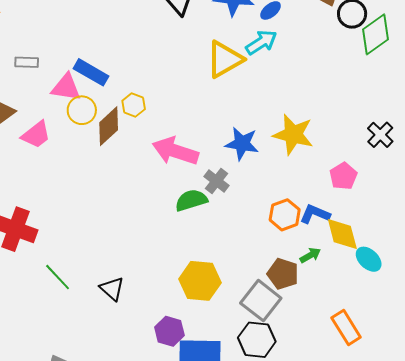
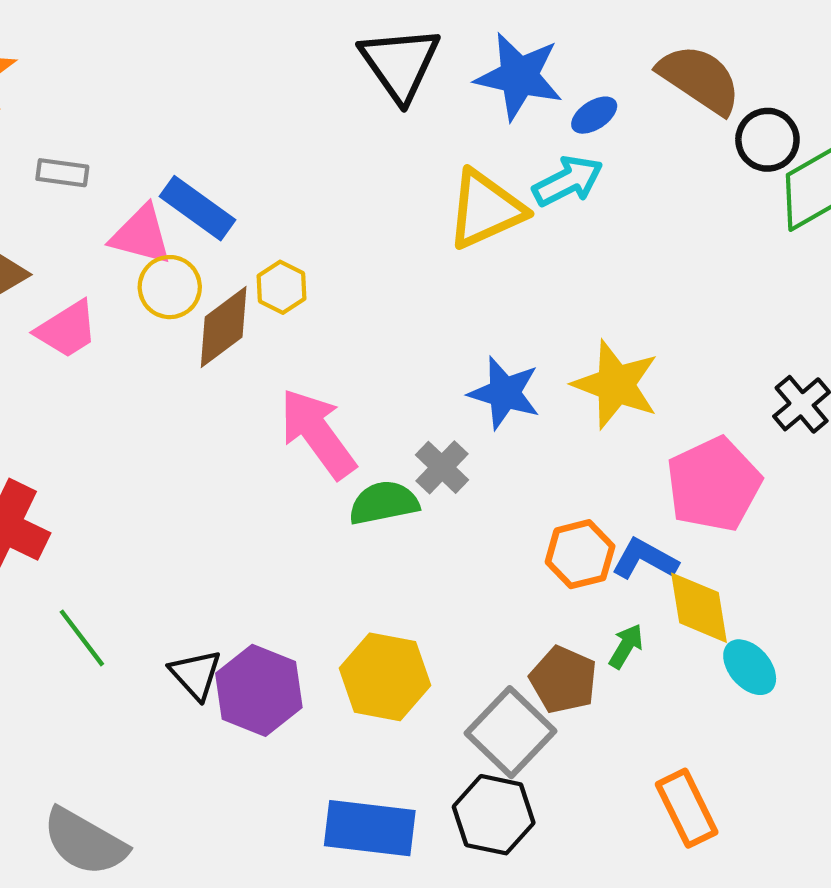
pink arrow: (175, 151) -> (318, 433), moved, turned 30
pink pentagon: (343, 176) -> (714, 484), size x1.6
green arrow: (310, 255) -> (626, 646), turned -35
purple hexagon: (169, 331) -> (259, 690), moved, size x1.4

